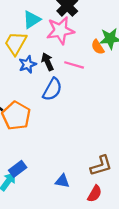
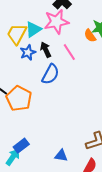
cyan triangle: (32, 20) -> (33, 29), moved
pink line: (74, 65) -> (69, 52), turned 42

